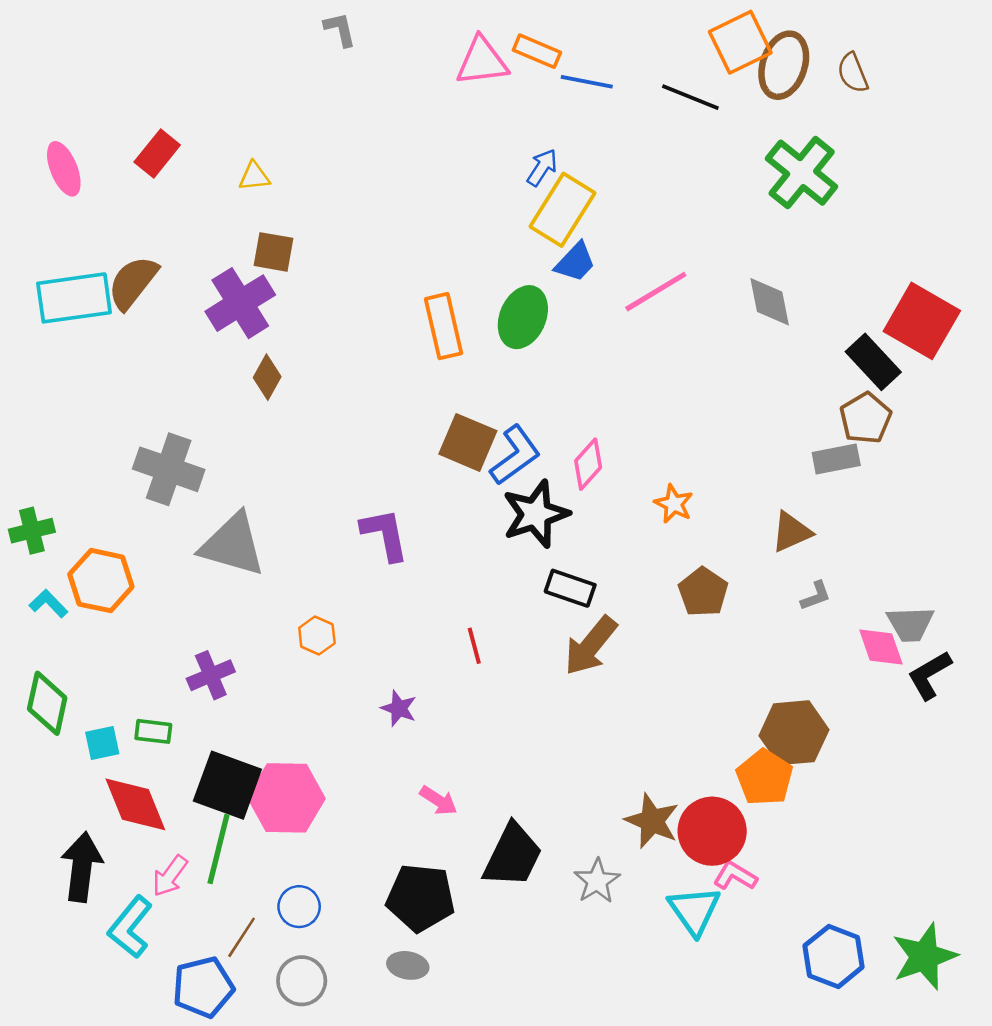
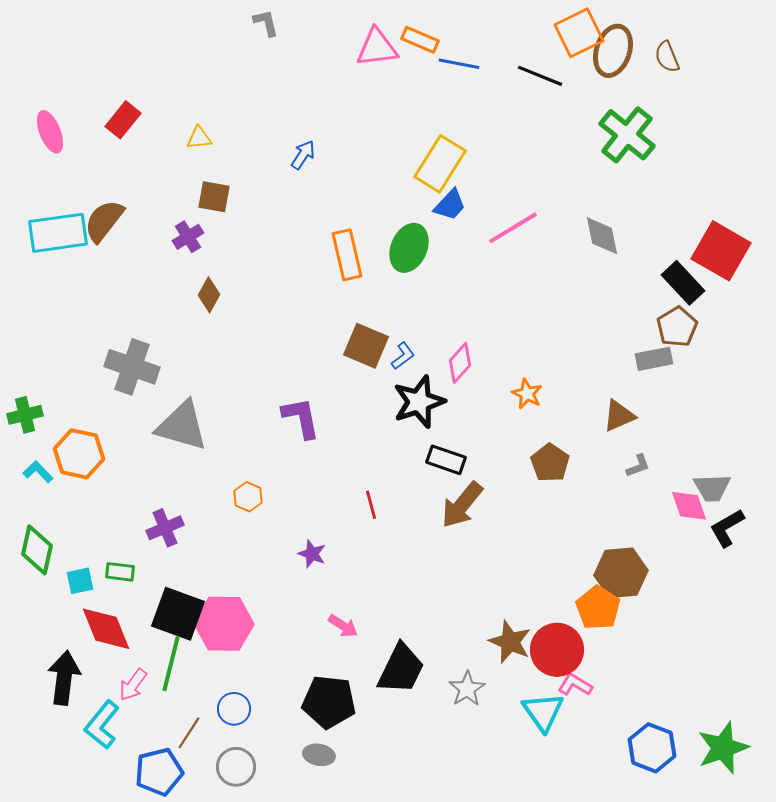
blue arrow: (542, 168) -> (303, 155), moved
purple cross: (240, 303) -> (188, 237), size x0.6
blue L-shape: (515, 455) -> (403, 356), size x0.6

